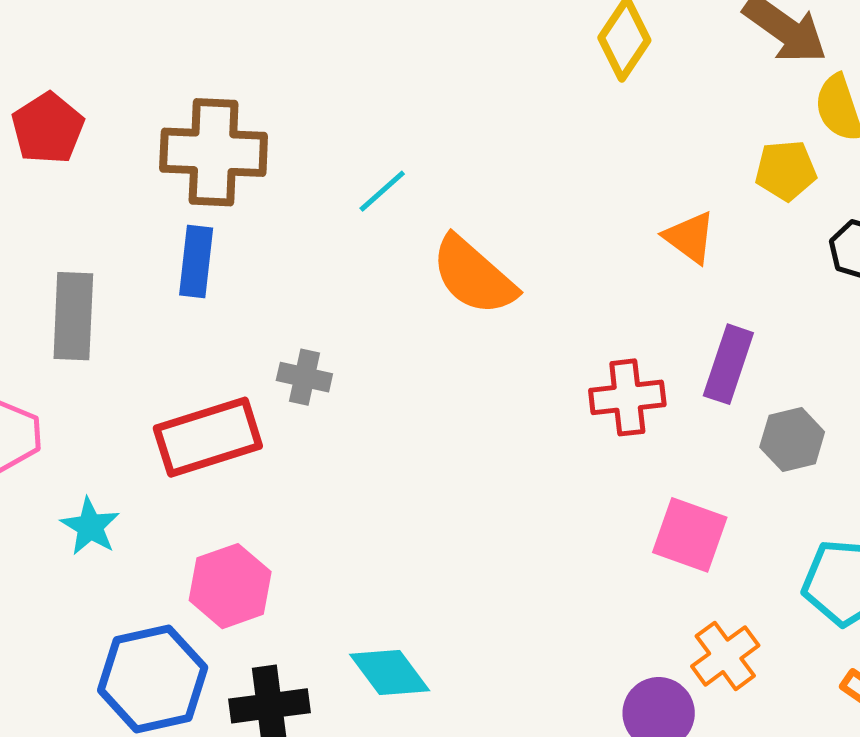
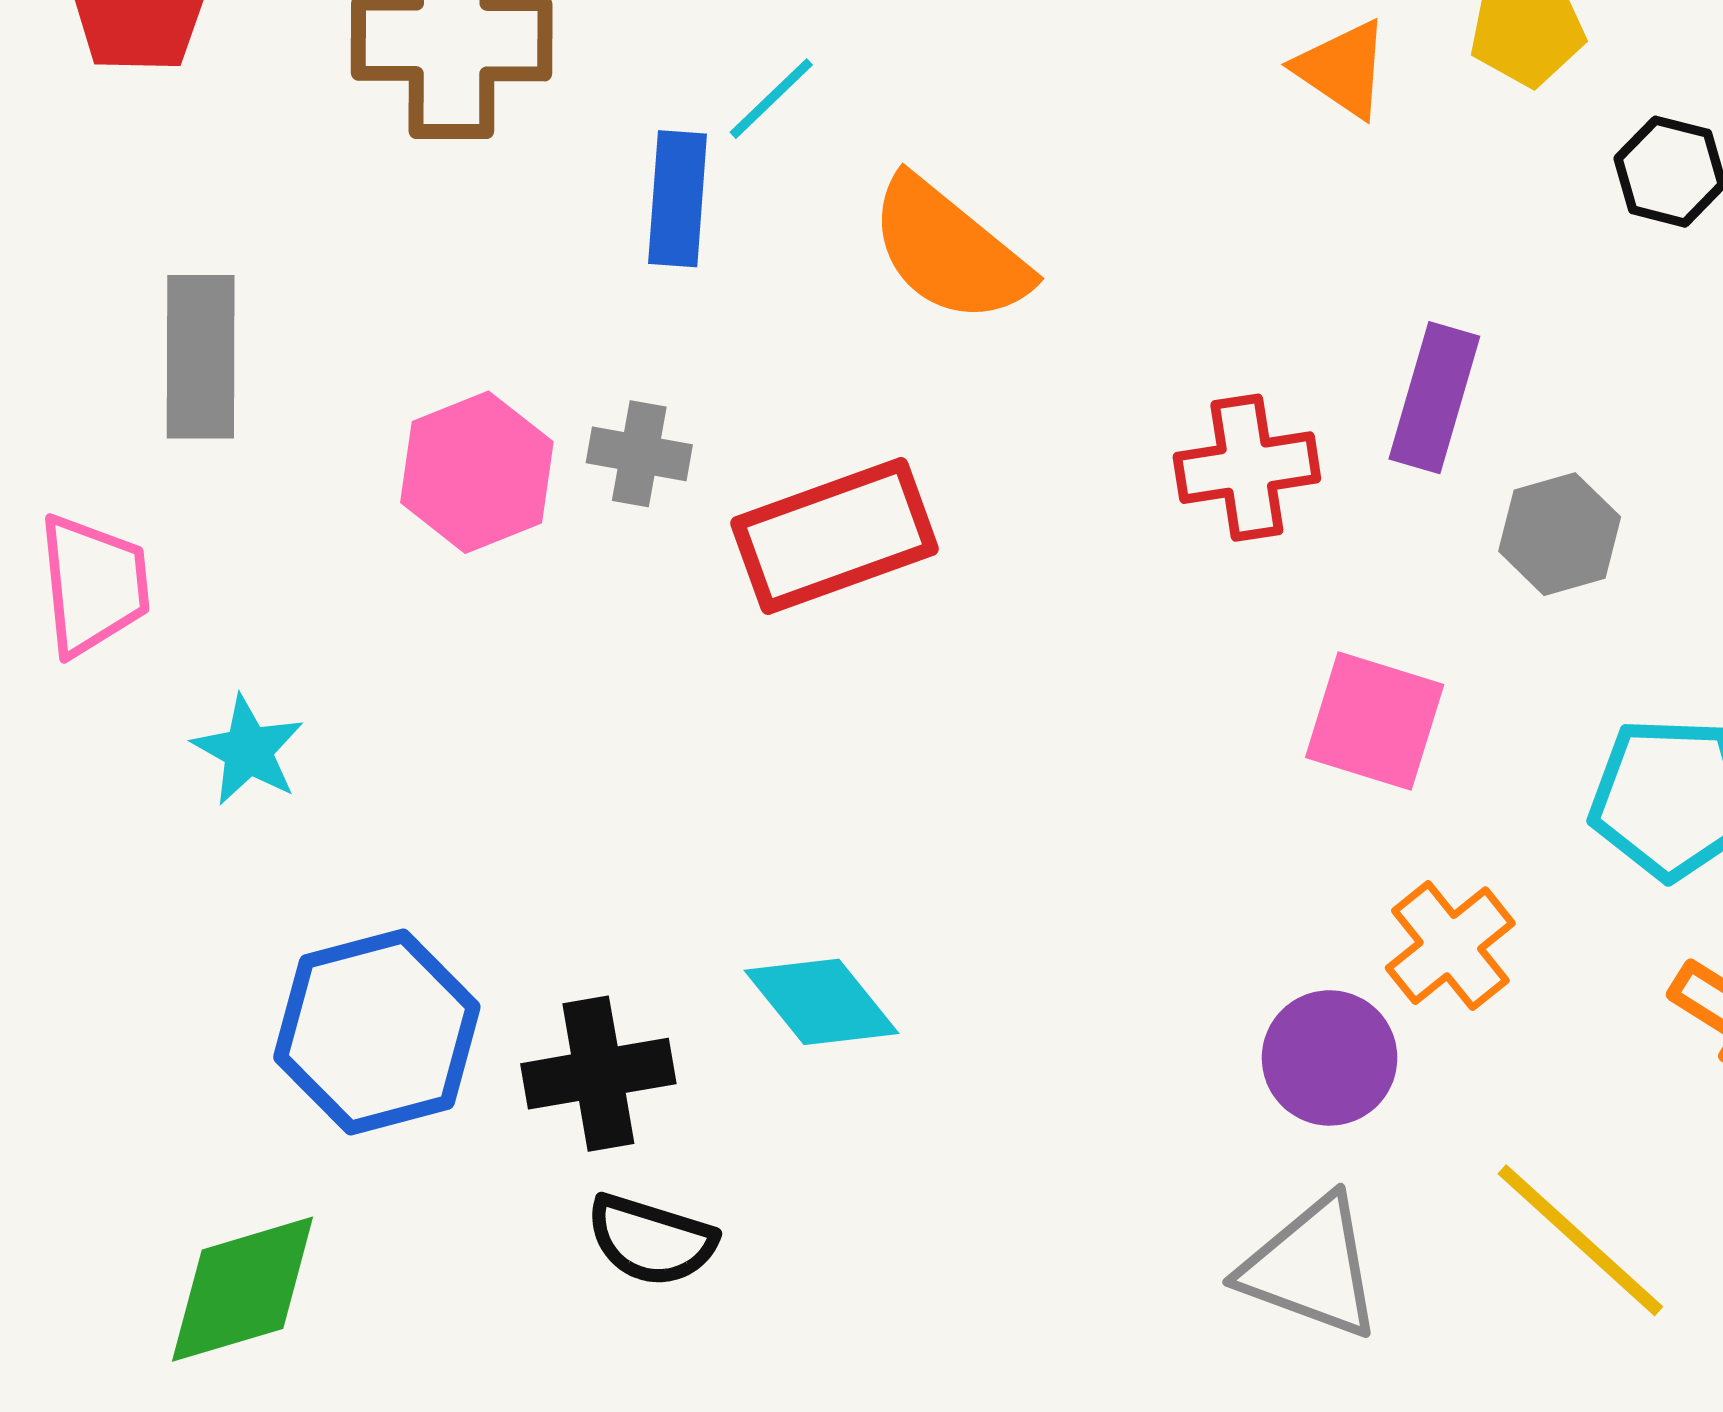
orange triangle: (690, 237) -> (1342, 69), moved
blue rectangle: (196, 262) -> (678, 199), moved
red rectangle: (208, 437) -> (835, 536), moved
pink hexagon: (230, 586) -> (477, 472), moved

